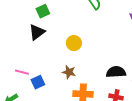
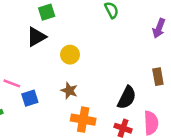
yellow circle: (74, 43) -> (70, 55), moved
black semicircle: (116, 72) -> (127, 98), turned 114

